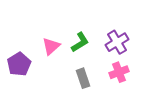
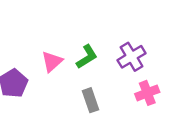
pink cross: (119, 72) -> (147, 93), moved

